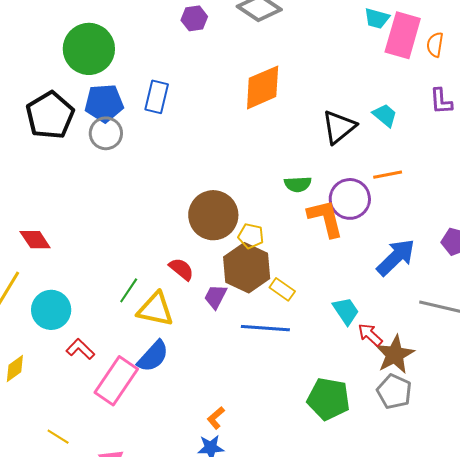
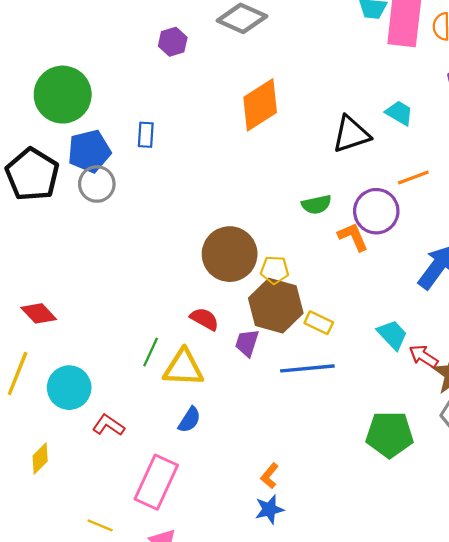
blue rectangle: (157, 97) -> (146, 135), size x0.7
black triangle: (339, 127) -> (351, 134), turned 30
orange L-shape: (325, 218) -> (353, 237), size x0.7
blue semicircle: (153, 356) -> (189, 420), size x0.7
pink rectangle: (116, 381) -> (156, 482), moved

